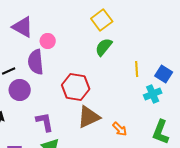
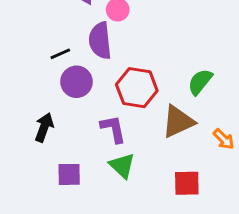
green semicircle: (104, 47) -> (200, 82), moved
red hexagon: (76, 87) -> (137, 88), moved

